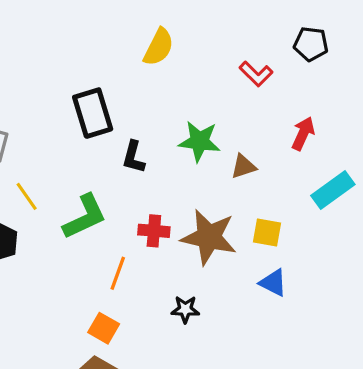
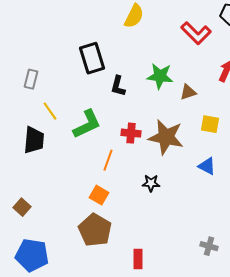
red L-shape: (256, 74) -> (196, 33), size x1.4
yellow square: (267, 232) -> (210, 124), moved

